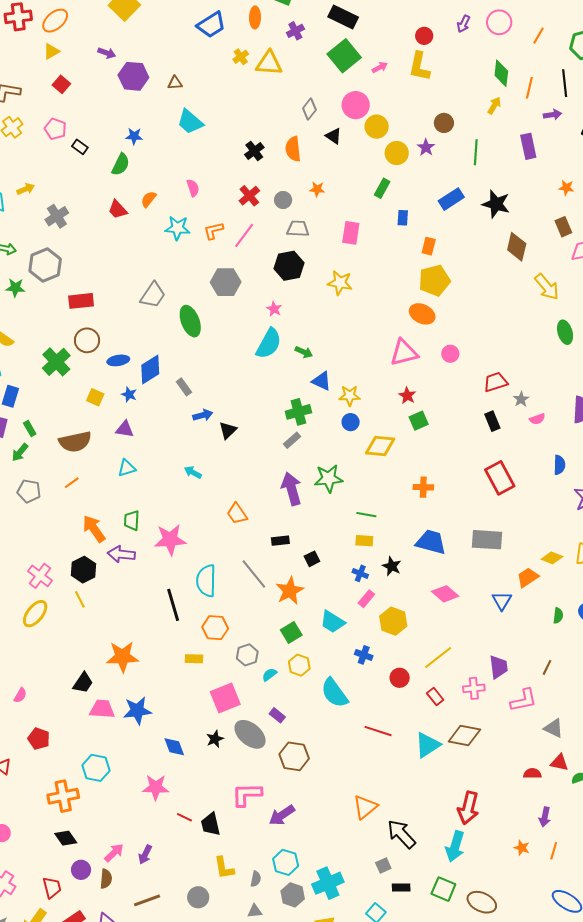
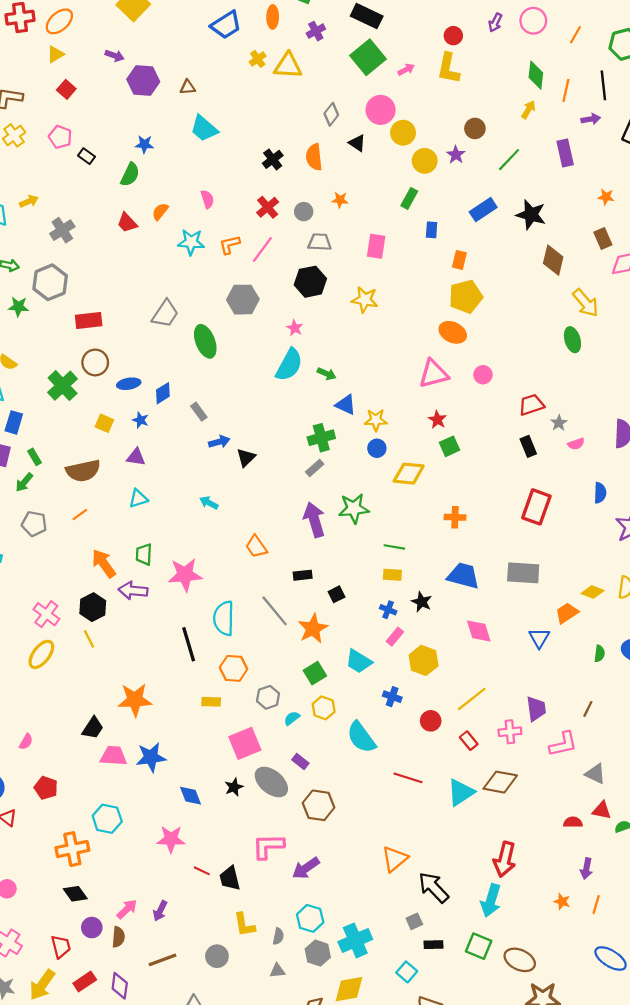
green line: (476, 152) -> (509, 160), turned 40
green ellipse: (565, 332) -> (572, 340), moved
blue diamond: (150, 369) -> (163, 393), size x0.7
red rectangle: (500, 478) -> (536, 507), turned 48
pink diamond: (445, 594) -> (479, 631), turned 32

